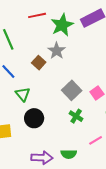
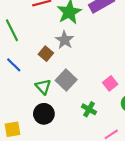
gray square: (72, 90) -> (66, 80), moved
green triangle: (23, 94) -> (43, 87), moved

